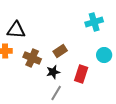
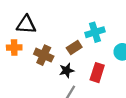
cyan cross: (94, 22) -> (95, 32), moved

